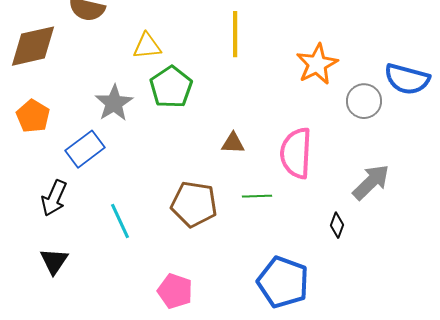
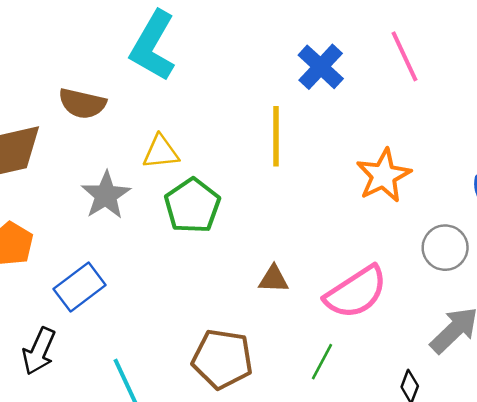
gray circle: (364, 101) -> (445, 248), moved
gray star: (114, 103) -> (106, 195), moved
pink semicircle: (296, 153) -> (356, 292), turned -126
green line: (257, 196) -> (322, 362), moved, turned -60

